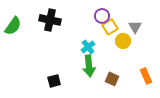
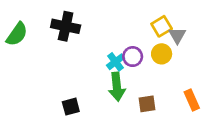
purple circle: (102, 16) -> (133, 57), moved
yellow square: (110, 27) -> (162, 26), moved
brown square: (112, 79) -> (147, 104), turned -32

